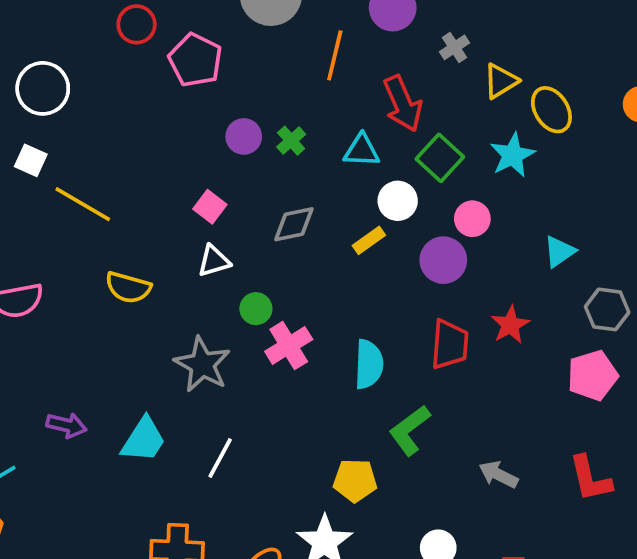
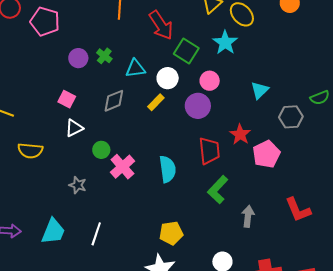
cyan triangle: (362, 150) -> (135, 68), moved
gray star: (202, 364) -> (78, 185), size x0.6
pink pentagon: (593, 375) -> (266, 154), moved
green L-shape: (410, 430) -> (218, 190), moved
gray arrow: (498, 475) -> (248, 216), turned 80

